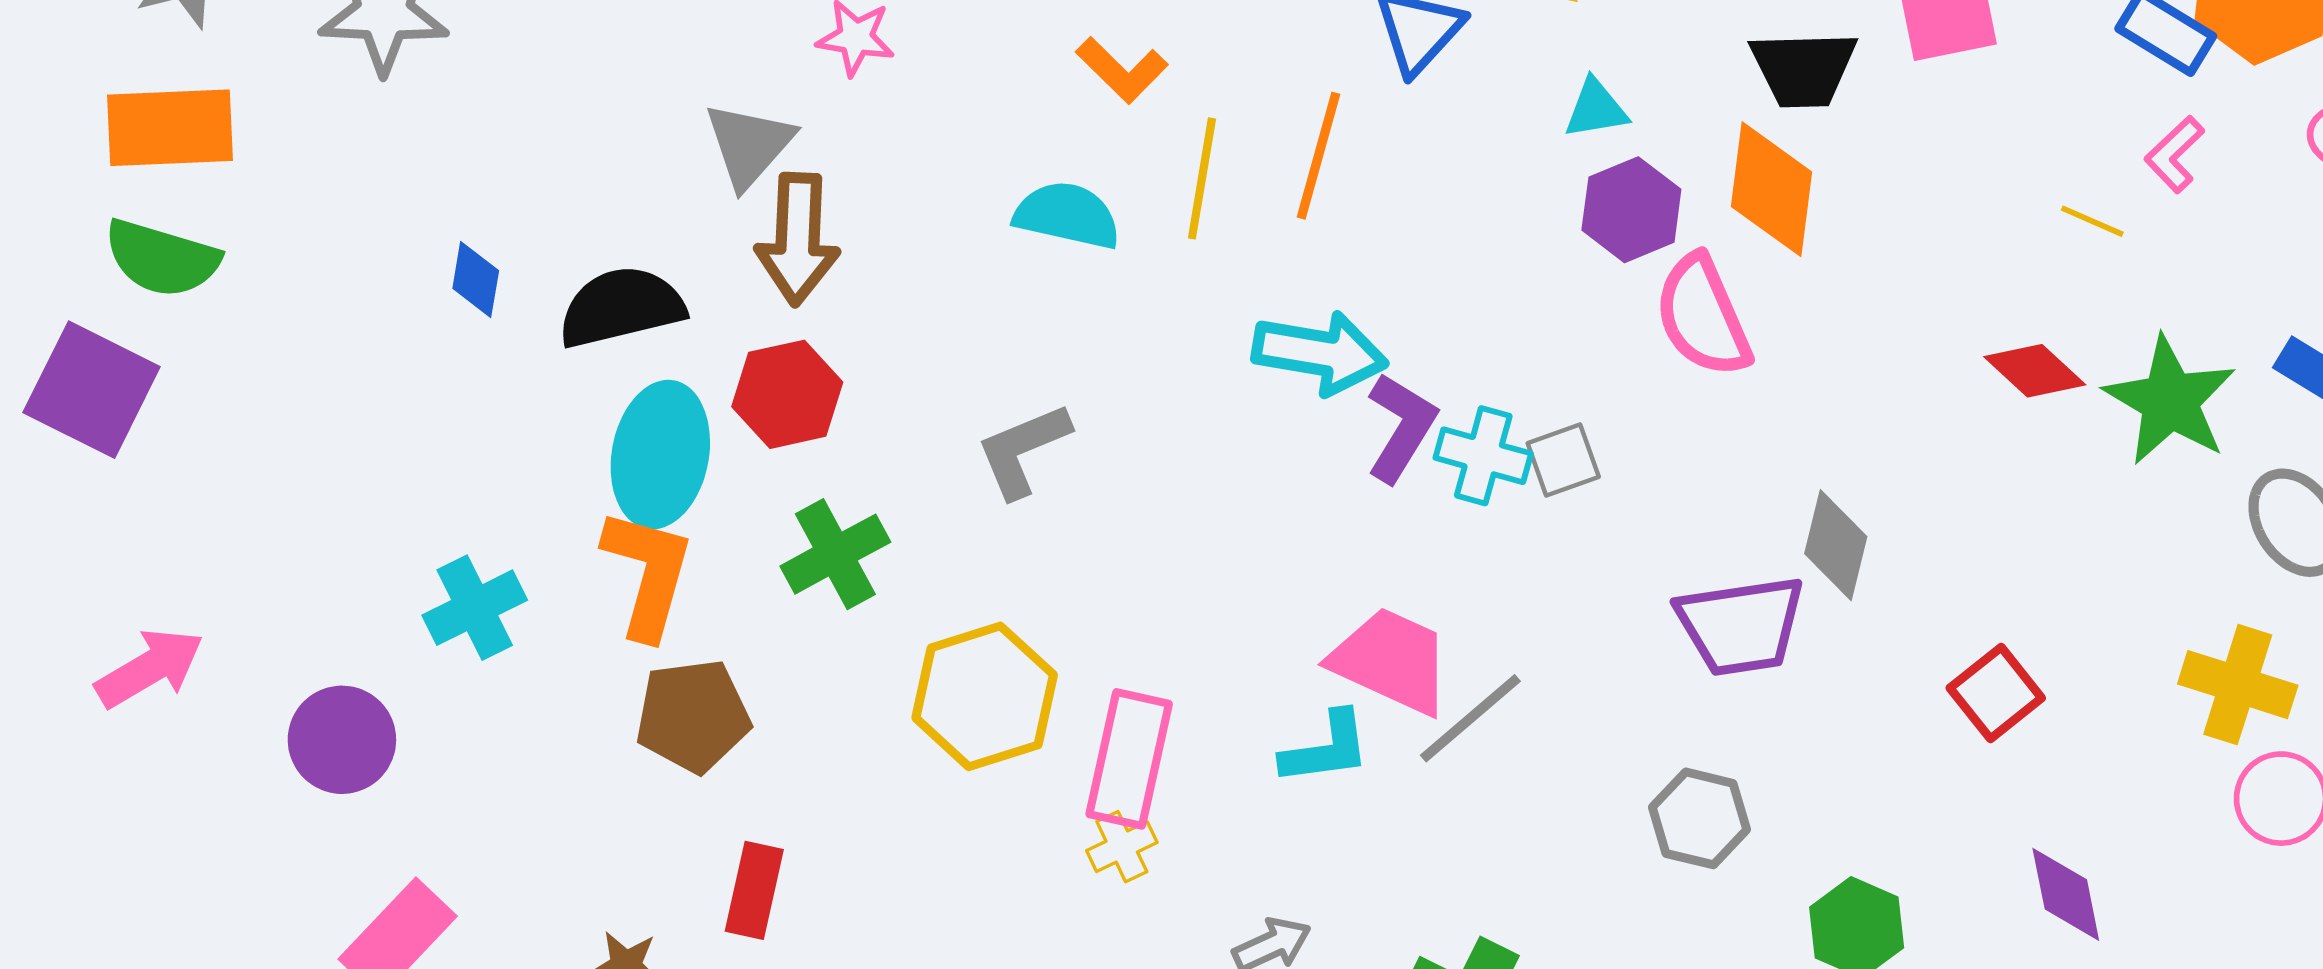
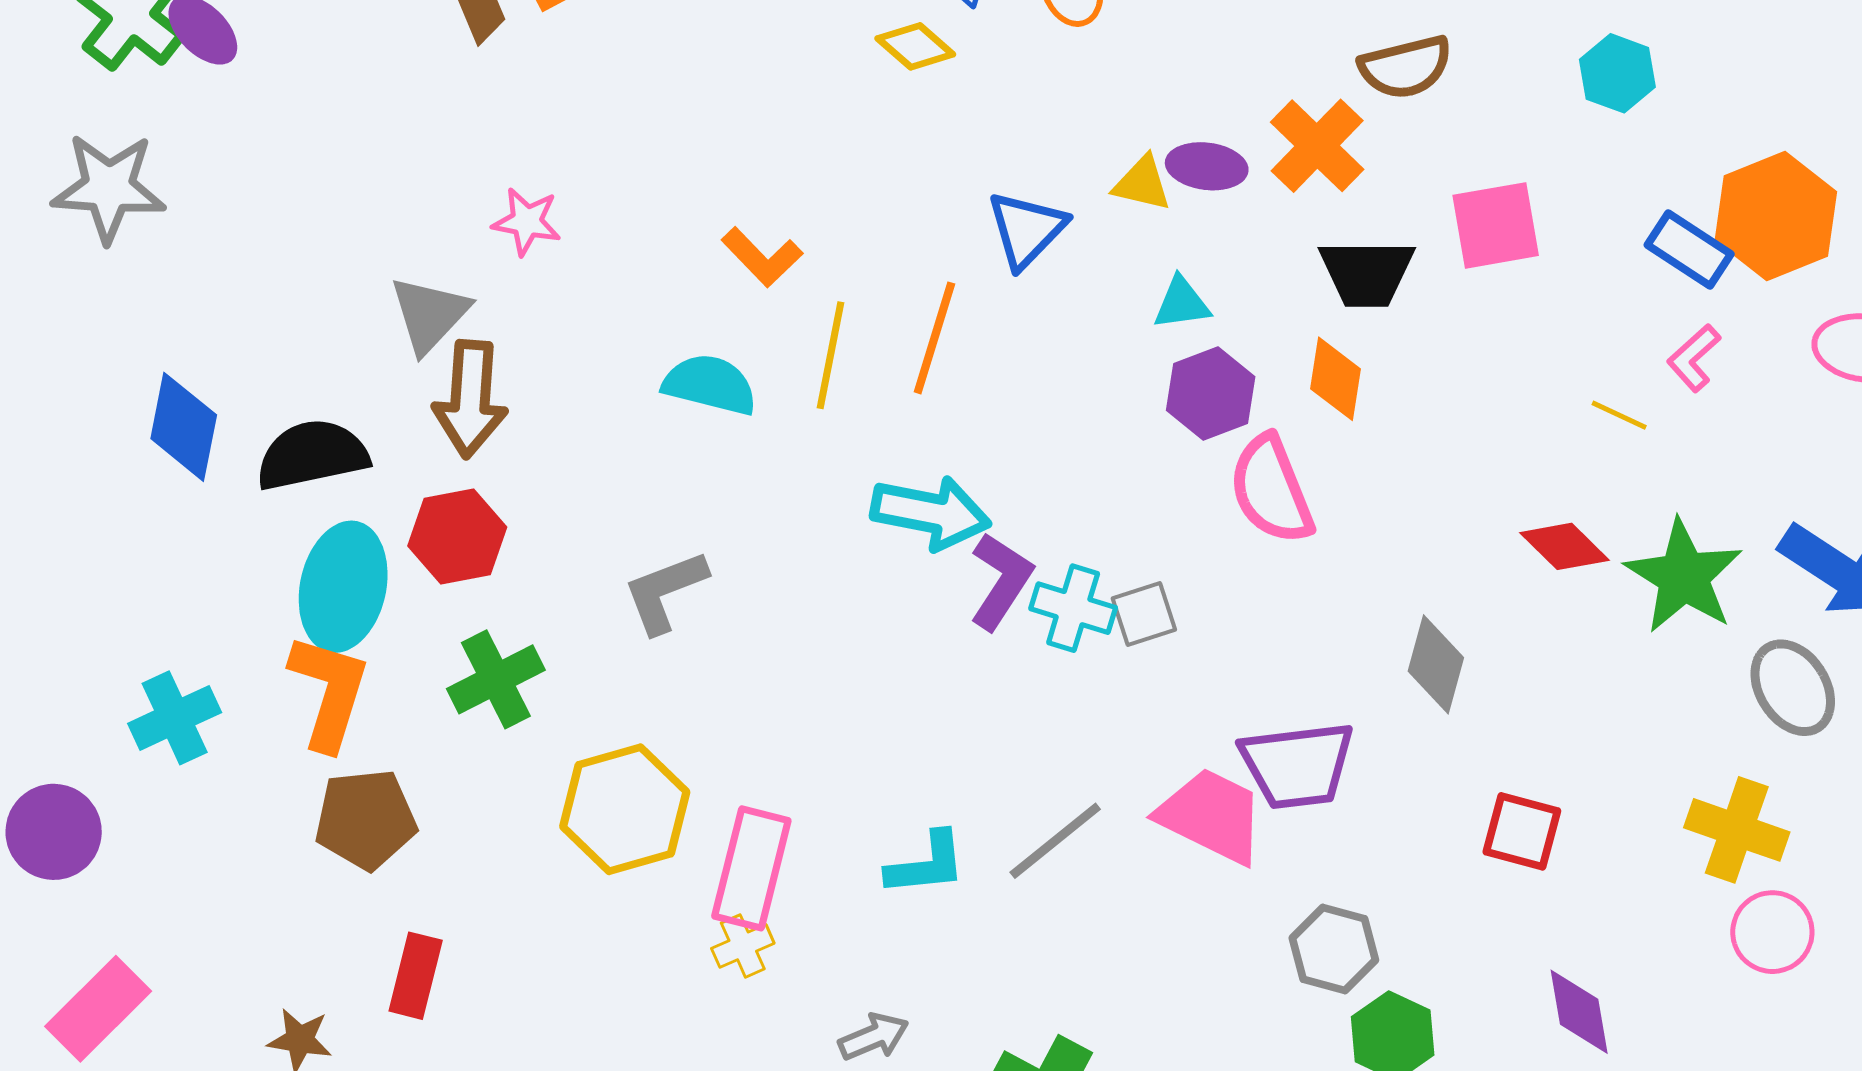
orange diamond: (1771, 189) -> (1335, 379), size x0.7
blue diamond: (476, 279) -> (184, 427), size x1.6
gray diamond: (1836, 545) -> (1436, 664), moved
pink trapezoid: (1391, 661) -> (1211, 816), moved
red square: (1996, 693) -> (1522, 831), turned -38
gray hexagon: (1700, 818) -> (1334, 949), moved

